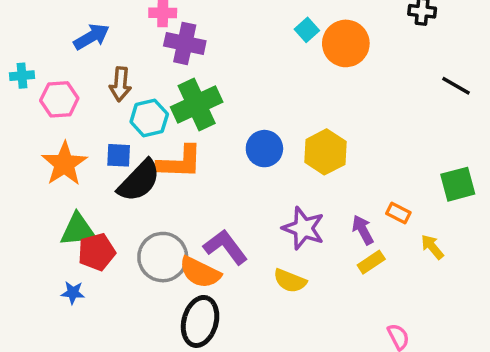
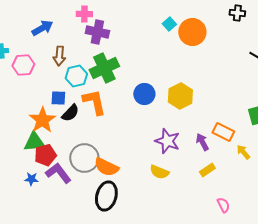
orange L-shape: (180, 162) -> (94, 102), turned -104
orange star: (64, 164) -> (42, 120), moved
black semicircle: (139, 181) -> (70, 113), size x0.7
orange rectangle: (398, 213) -> (223, 132), size x1.5
purple L-shape: (225, 247) -> (58, 173), moved
yellow rectangle: (371, 262) -> (207, 170), moved

